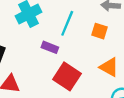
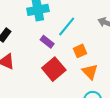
orange square: (100, 31) -> (80, 51), moved, turned 32

